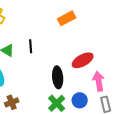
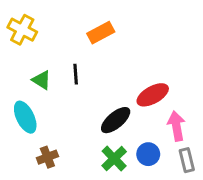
orange rectangle: (67, 18) -> (101, 33), moved
black ellipse: (58, 77) -> (116, 120), turned 55

